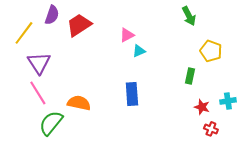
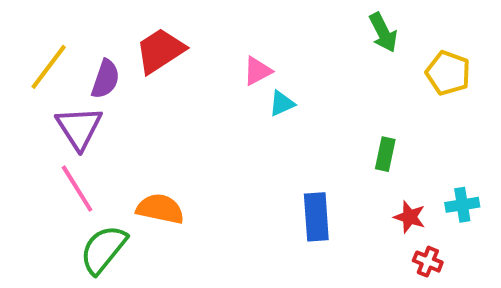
purple semicircle: (52, 15) -> (105, 79), moved
yellow pentagon: (211, 51) -> (448, 73), moved
blue rectangle: (132, 94) -> (316, 217), moved

